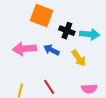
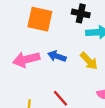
black cross: (67, 31) -> (81, 13), moved

